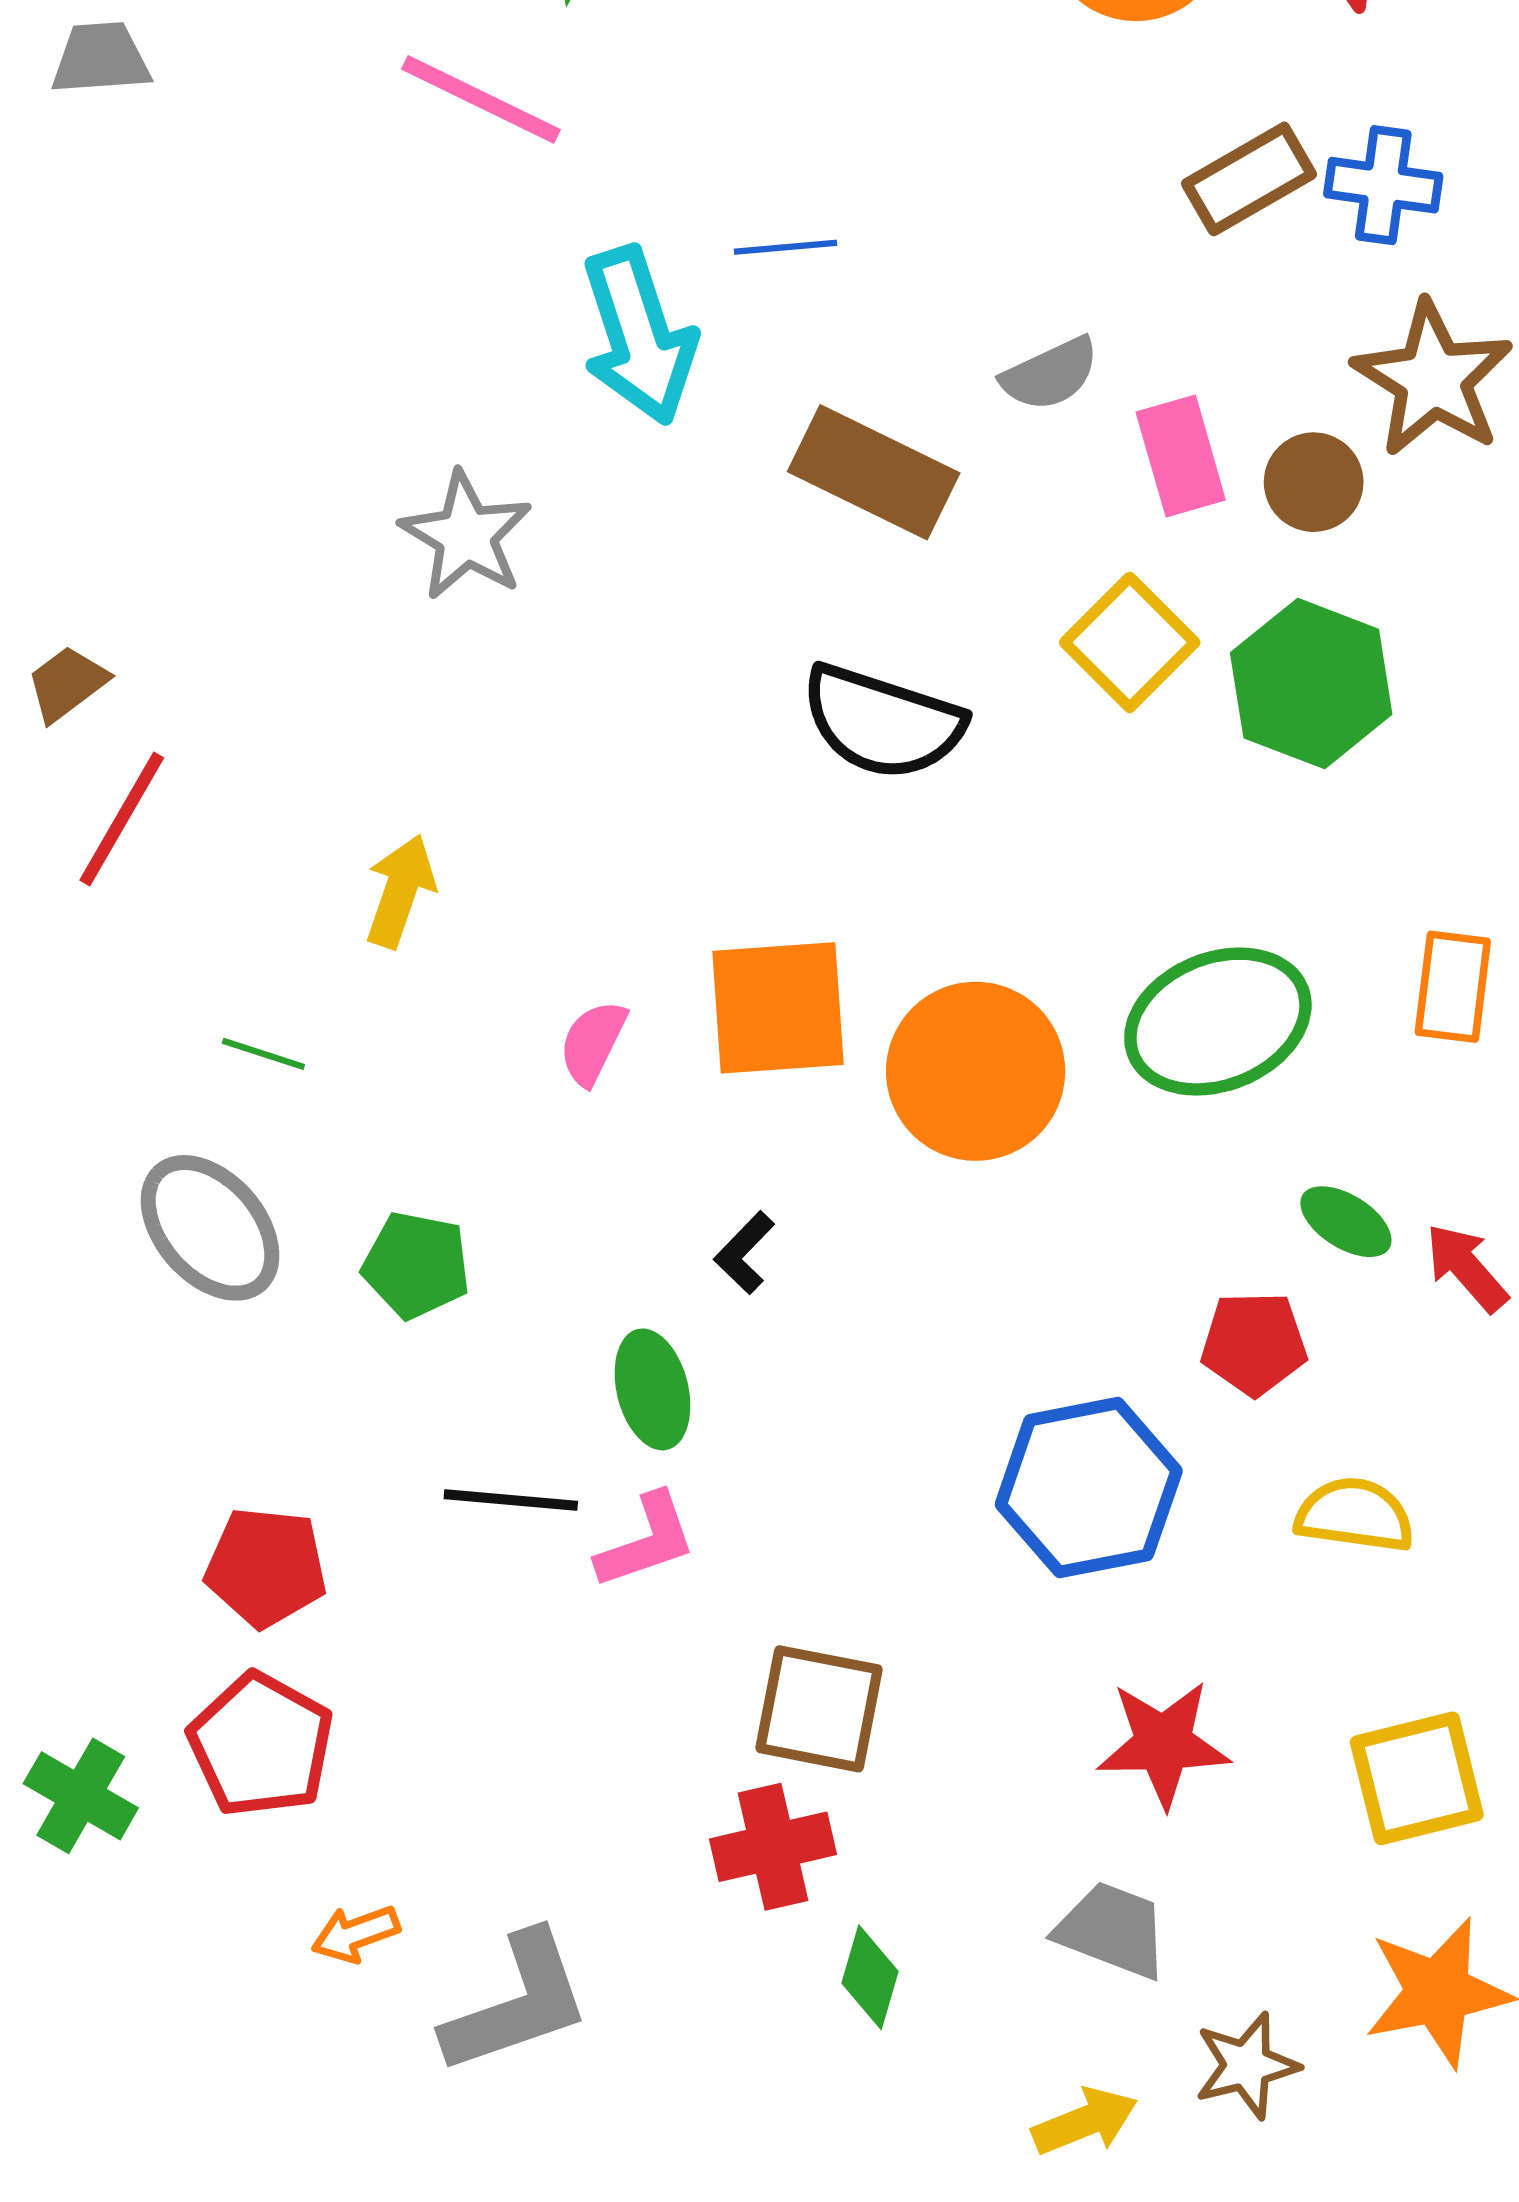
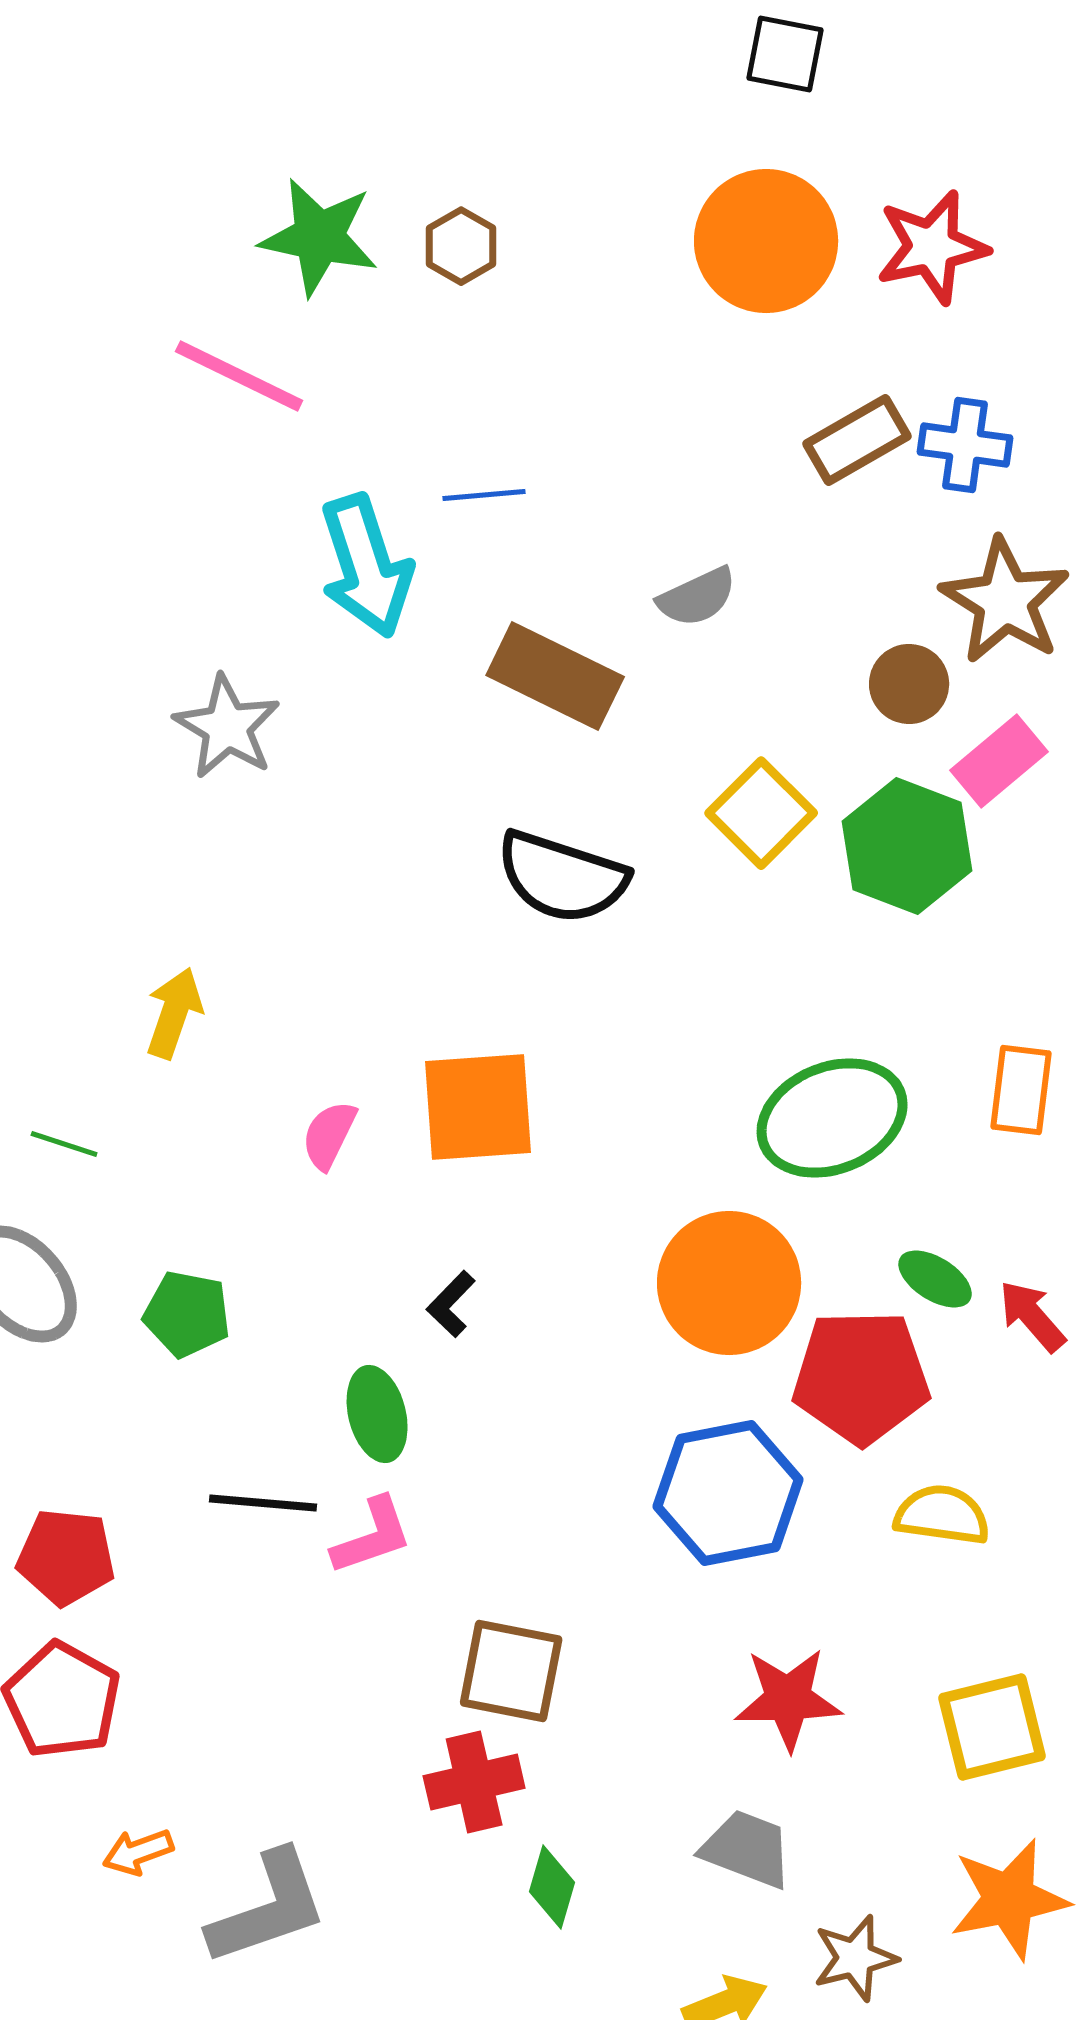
pink rectangle: (1181, 456) -> (999, 761), moved, turned 66
orange circle: (976, 1071) -> (729, 1283), moved
red pentagon: (1254, 1343) -> (861, 1377), size x1.6

